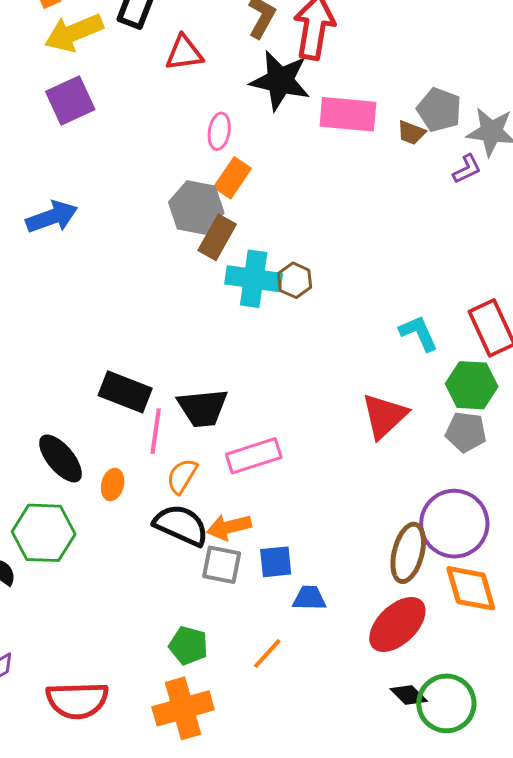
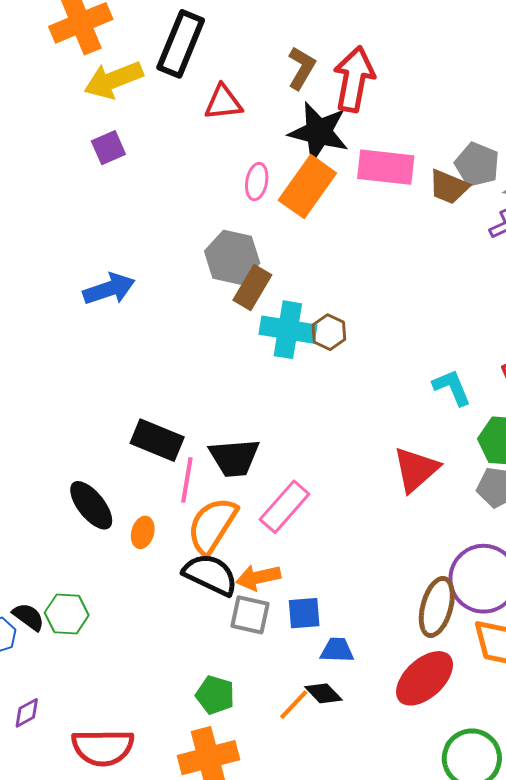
purple square: (70, 101) -> (108, 148), size x0.7
brown trapezoid: (411, 133) -> (449, 187), size x1.4
orange rectangle: (232, 178) -> (307, 187), moved, size x1.5
blue arrow: (52, 217) -> (109, 289), moved
pink rectangle: (254, 456) -> (284, 507), turned -32
orange semicircle: (182, 476) -> (212, 525), size x1.6
green hexagon: (44, 533) -> (67, 614), moved, size x0.7
black diamond: (409, 695) -> (323, 693), moved

